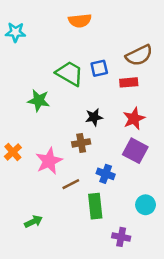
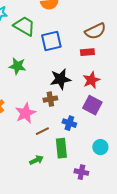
blue square: (99, 68) -> (51, 41), moved, size x1.5
green trapezoid: (70, 73) -> (24, 26), moved
black star: (94, 117) -> (60, 79), size x1.5
green arrow: (33, 222) -> (36, 160), moved

